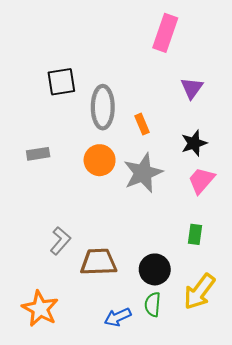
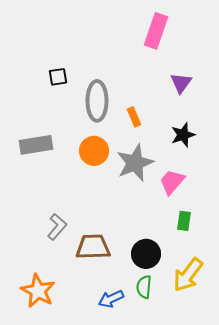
black square: (61, 82) -> (58, 77), size x0.7
gray rectangle: (38, 154) -> (36, 145), size x1.5
pink trapezoid: (201, 180) -> (172, 182), moved

